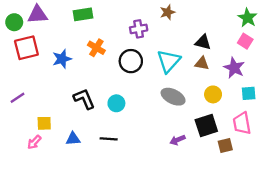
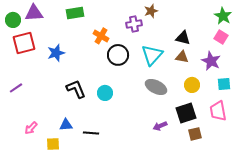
purple cross: (139, 29) -> (134, 24), moved
orange cross: (96, 48) -> (101, 36), moved
yellow square: (44, 123) -> (53, 144), moved
black line: (109, 139) -> (91, 133), moved
brown square: (225, 146) -> (195, 134), moved

